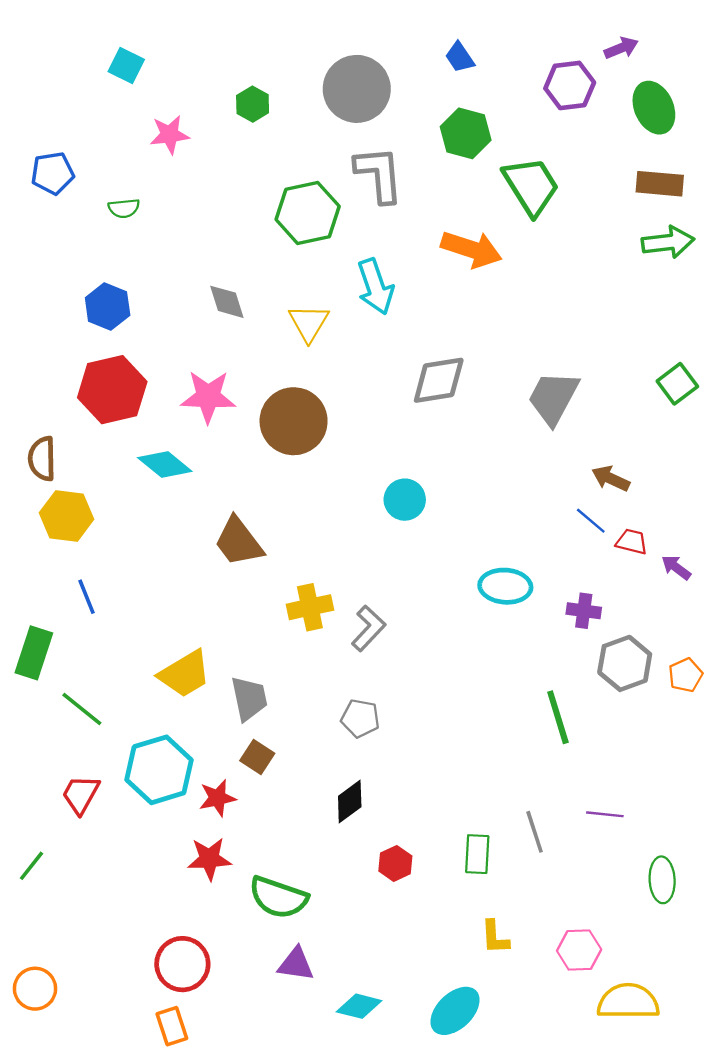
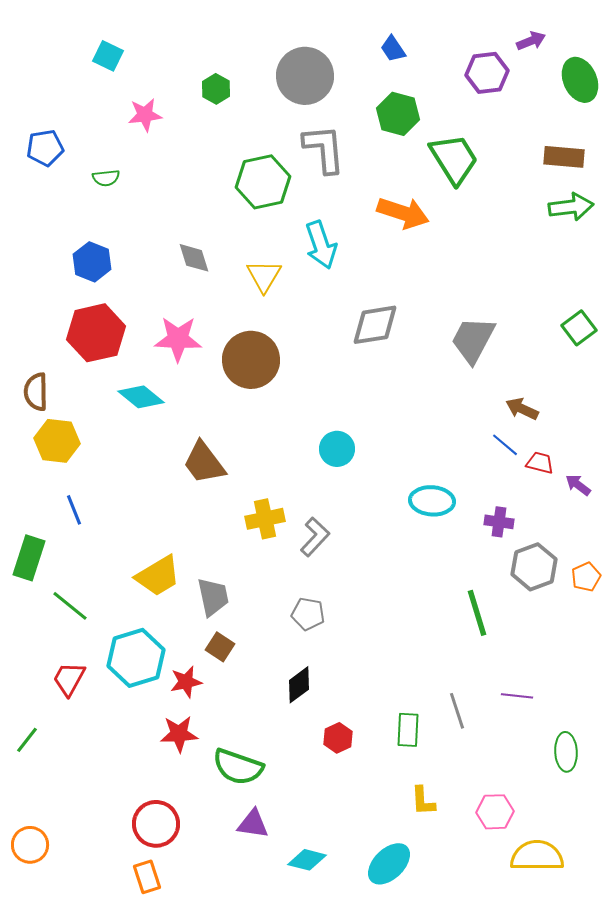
green ellipse: (654, 108) -> (580, 80), moved
cyan circle: (405, 500) -> (337, 449), moved

